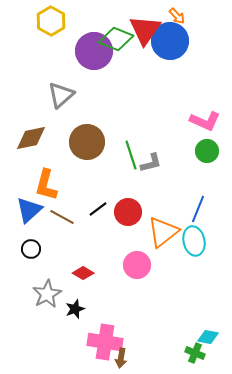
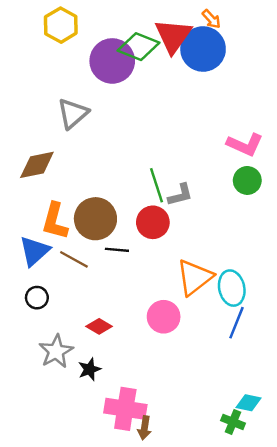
brown circle: (87, 142) -> (95, 219), moved
black line: (98, 209) -> (117, 250), turned 42
blue line: (198, 209) -> (237, 323), moved
red circle: (128, 212) -> (153, 222), moved

